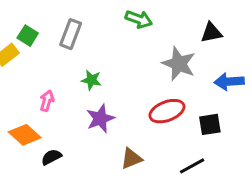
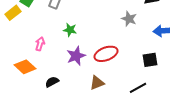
gray star: (179, 64) -> (129, 19), size x0.7
red ellipse: (167, 111) -> (106, 54), moved
black semicircle: (51, 157) -> (52, 82), moved

